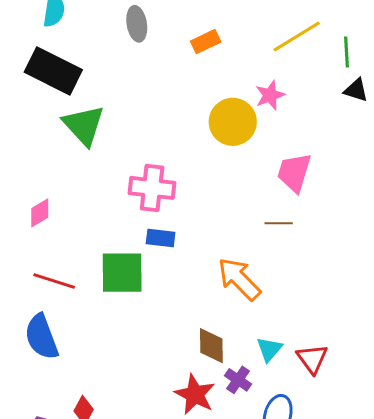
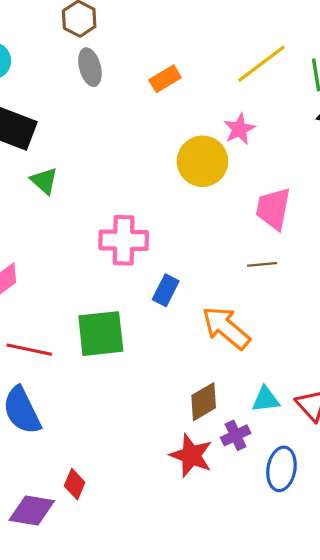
green triangle: (84, 125) -> (44, 181), size x0.6
blue rectangle: (161, 238) -> (166, 290), moved, turned -64
brown diamond: (211, 346) -> (204, 402), turned 66
cyan triangle: (269, 349) -> (266, 399), turned 48
purple cross: (238, 380) -> (236, 435), turned 36

